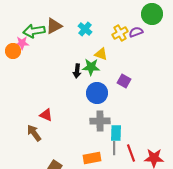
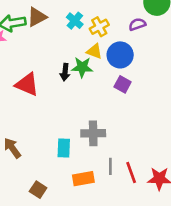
yellow cross: (120, 33) -> (99, 27), moved
blue circle: (97, 93) -> (120, 55), moved
red triangle: (46, 115) -> (27, 84), moved, size x1.5
cyan rectangle: (116, 133) -> (64, 148), moved

